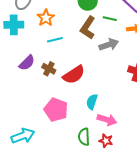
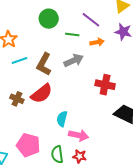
brown L-shape: (88, 28) -> (44, 64), moved
brown cross: (49, 69) -> (17, 99), moved
pink pentagon: (56, 110) -> (28, 145), moved

